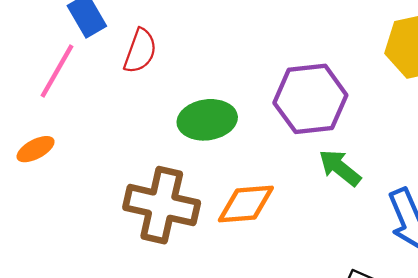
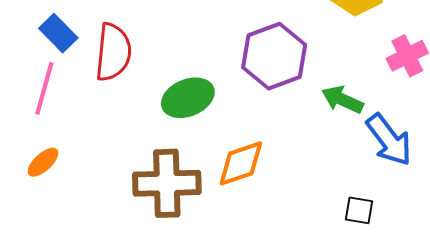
red semicircle: (140, 51) -> (113, 52), size x1.4
green arrow: (340, 168) -> (342, 100), moved

